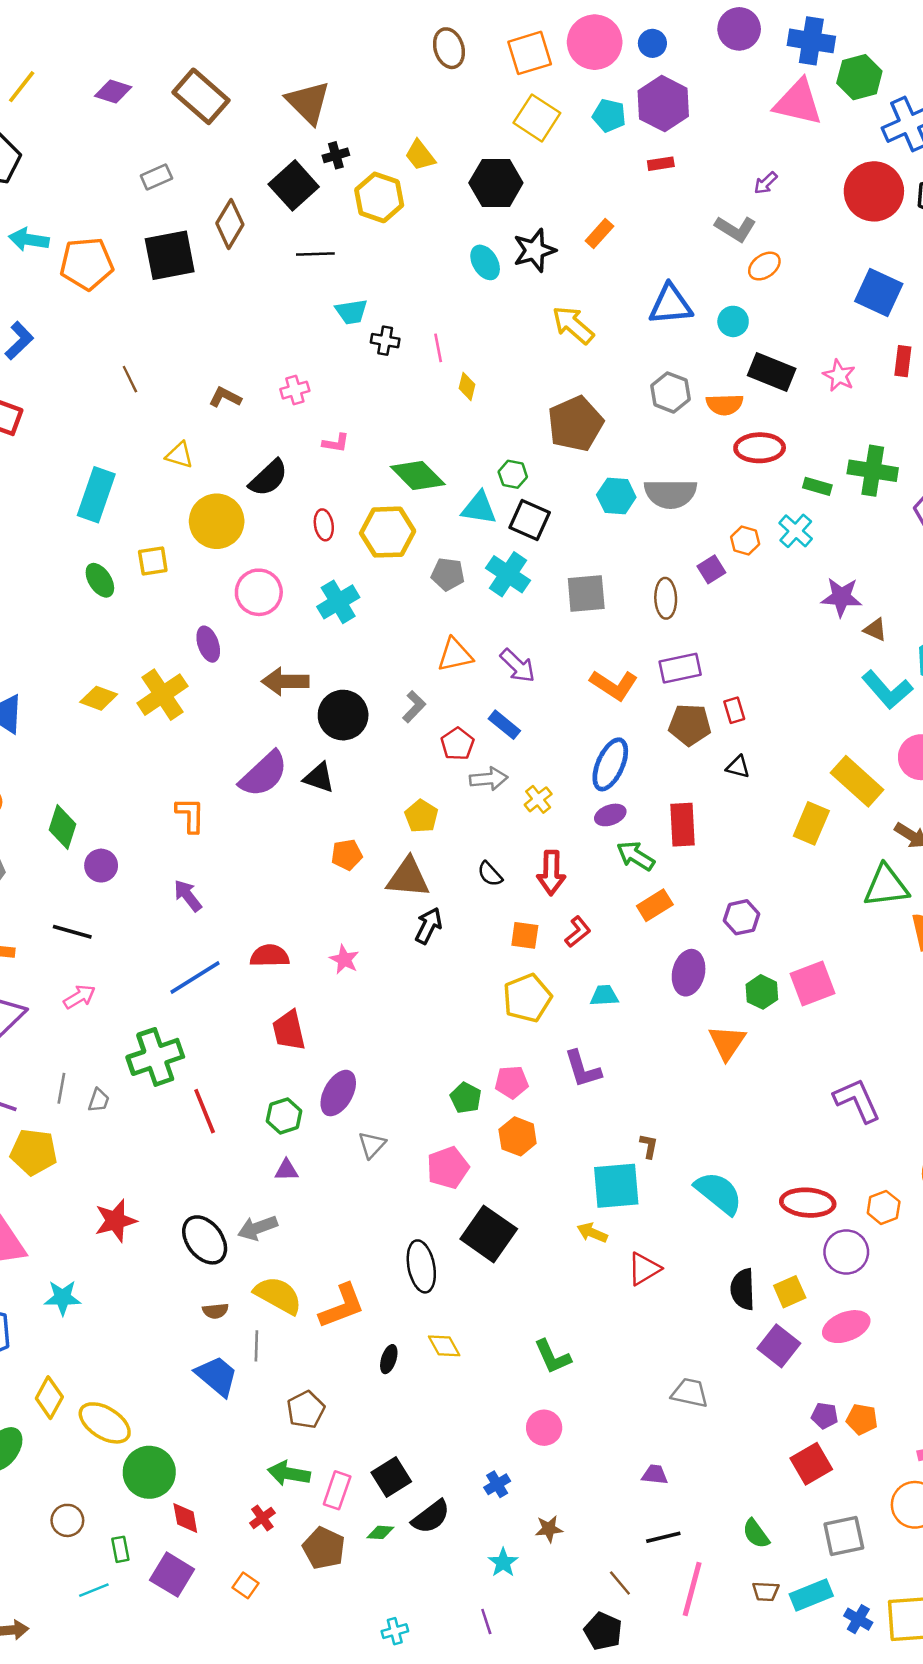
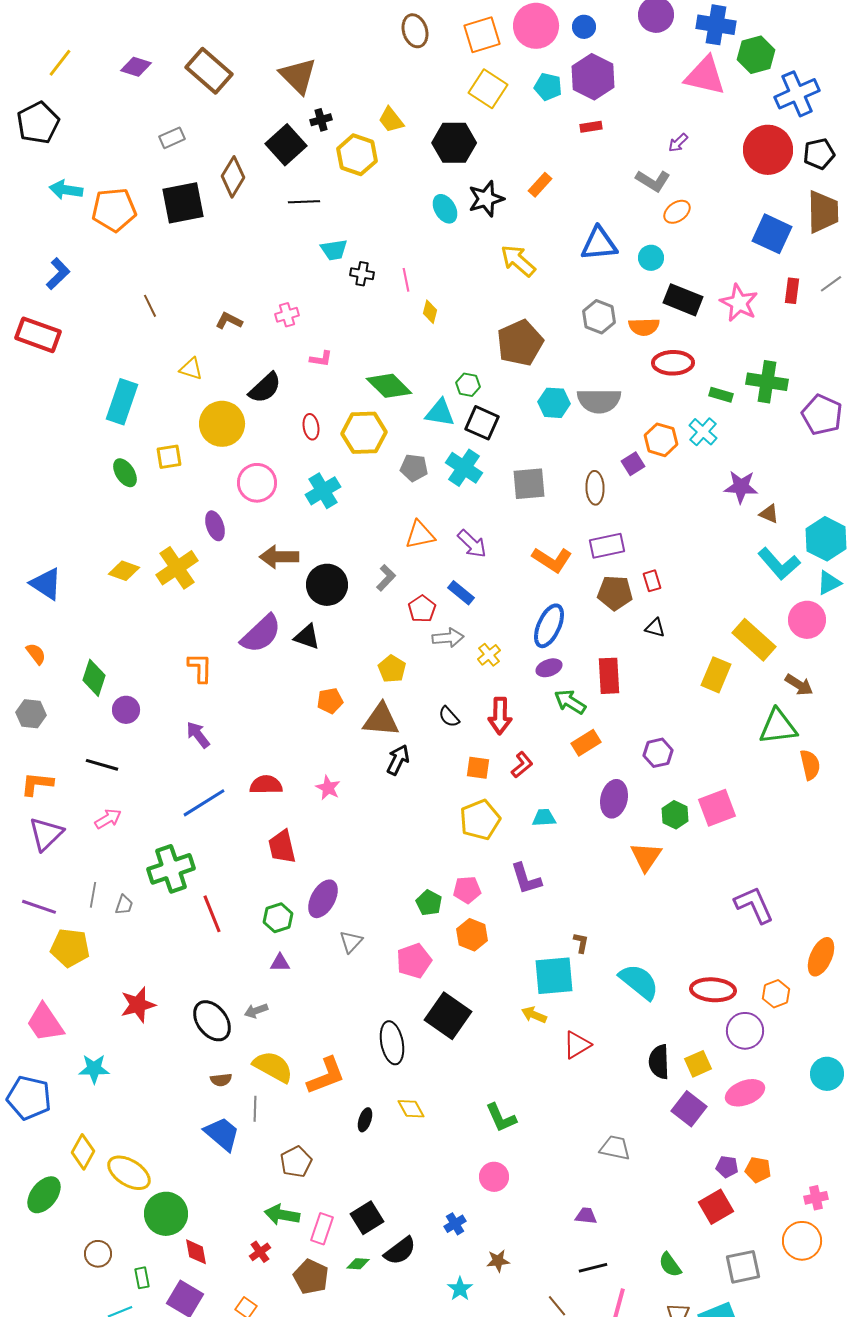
pink star: (839, 376) -> (739, 303), size x1.4
orange hexagon: (745, 541) -> (661, 440), size x1.4
gray arrow: (258, 1228) -> (256, 1011), size x0.7

